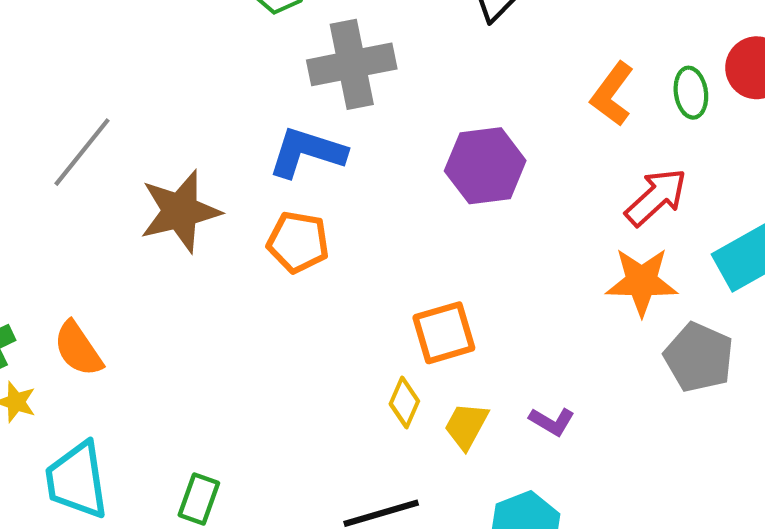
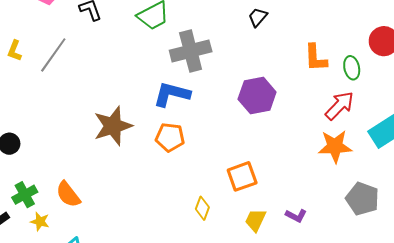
green ellipse: (691, 93) -> (352, 68), moved
orange L-shape: (612, 94) -> (316, 58), turned -36
gray line: (82, 152) -> (53, 55), moved
gray pentagon: (699, 357) -> (362, 199), moved
yellow diamond: (404, 402) -> (202, 208), moved

